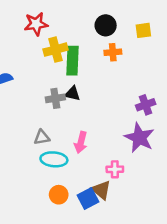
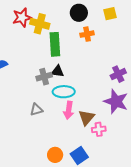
yellow cross: (56, 50) -> (40, 24), moved, turned 36
cyan ellipse: (54, 159) -> (64, 92), moved
brown triangle: (101, 190) -> (86, 118), moved, turned 36

